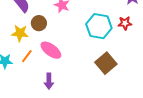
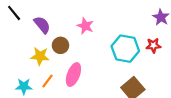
pink ellipse: (51, 50) -> (73, 75), turned 75

